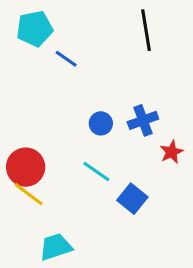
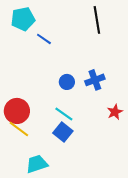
red star: (172, 152) -> (115, 112), moved
blue square: (132, 199) -> (63, 132), moved

